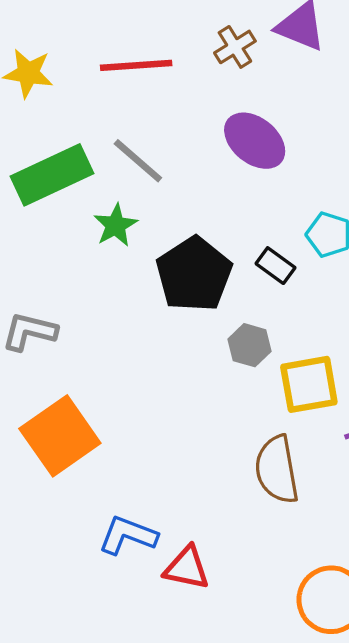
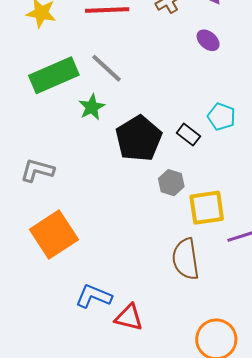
purple ellipse: (255, 141) -> (208, 40), moved, size x0.6

